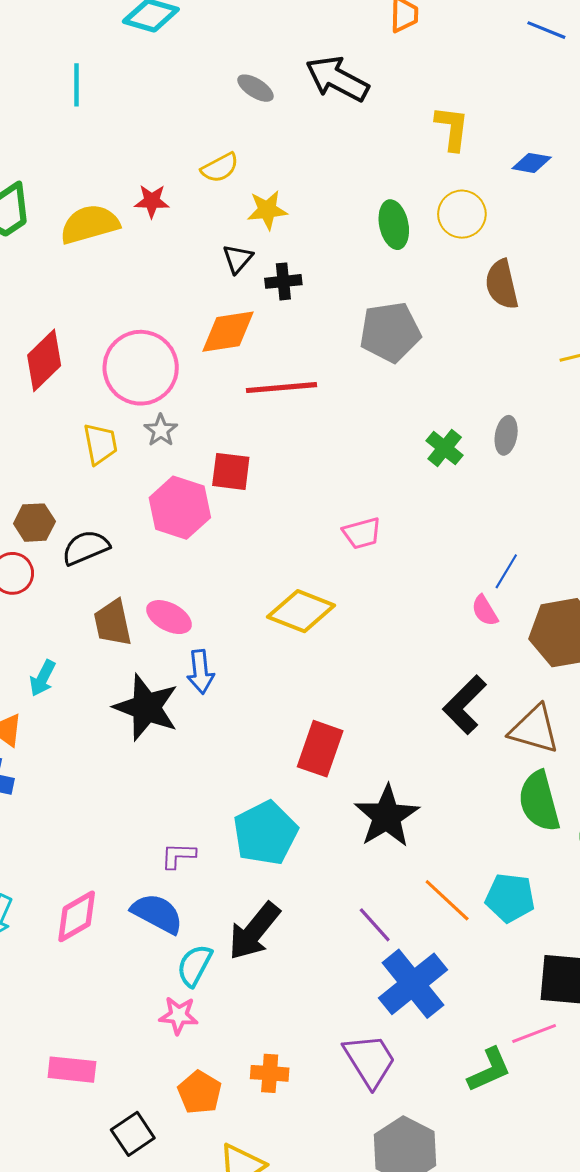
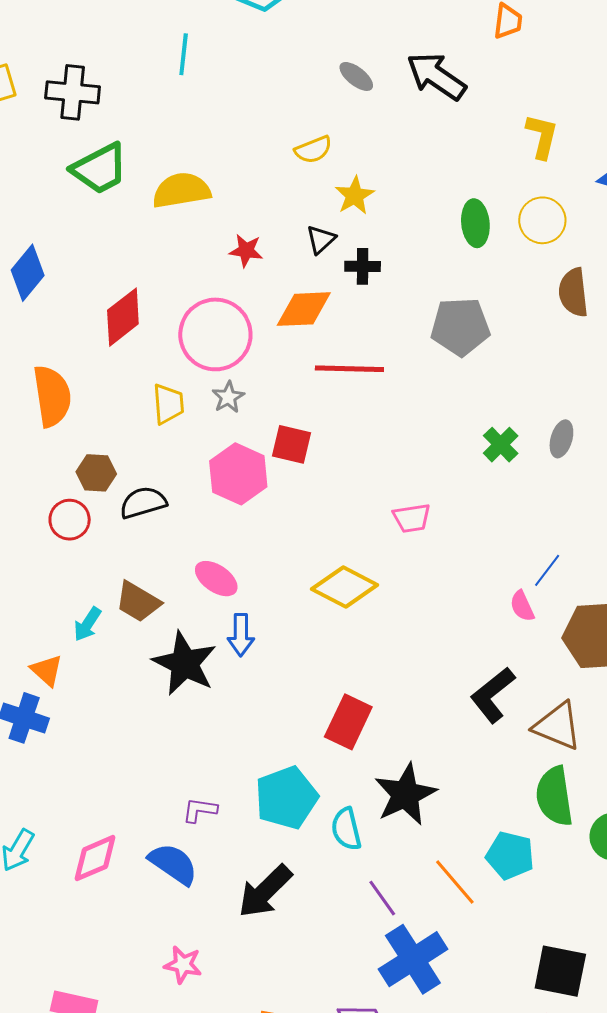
red star: (152, 201) -> (246, 251), moved
yellow star: (267, 210) -> (355, 196), turned -30
brown trapezoid: (113, 623) -> (138, 602), moved, turned -54
cyan pentagon: (510, 898) -> (510, 855), moved
cyan semicircle: (195, 965) -> (346, 829), moved, turned -48

